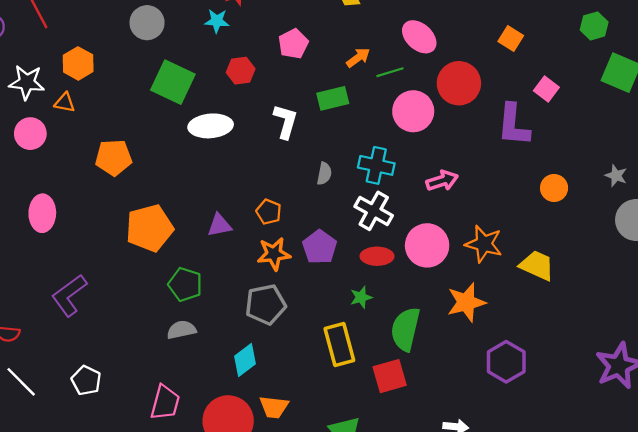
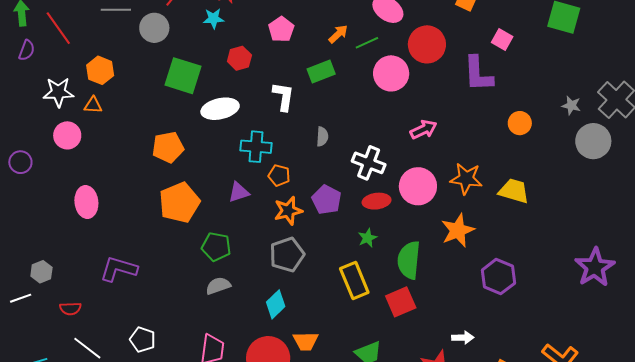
orange pentagon: (114, 158) -> (168, 147), moved
cyan cross: (376, 165) -> (256, 147), moved
purple L-shape: (69, 295) -> (119, 269), turned 60

